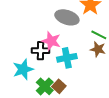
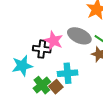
gray ellipse: (67, 17) -> (79, 36), moved
cyan cross: (67, 58) -> (68, 73), moved

